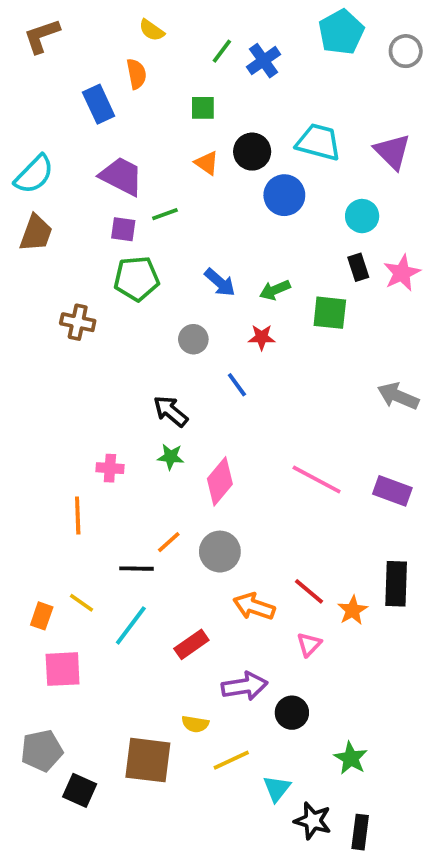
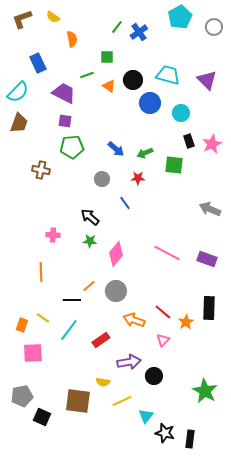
yellow semicircle: (152, 30) -> (53, 17), moved
blue rectangle: (99, 104) -> (38, 63), moved
green line: (165, 214) -> (87, 75), moved
cyan circle: (362, 216) -> (181, 113), moved
pink cross: (110, 468) -> (53, 235), moved
green star: (351, 758) -> (205, 391), moved, size x1.4

